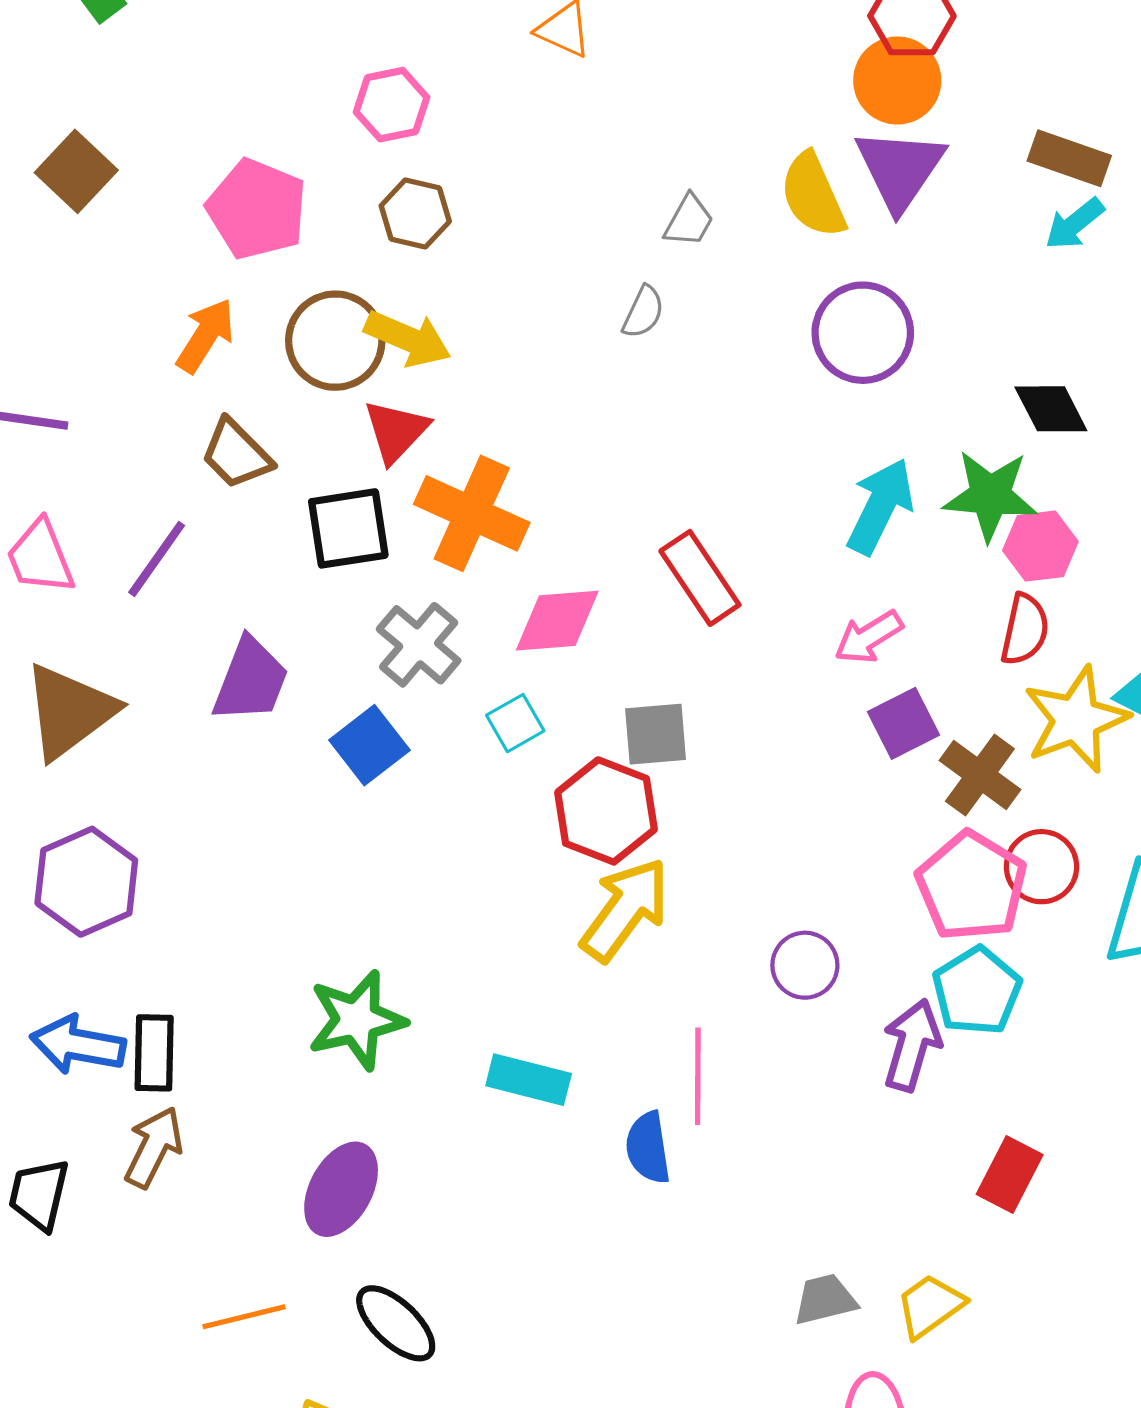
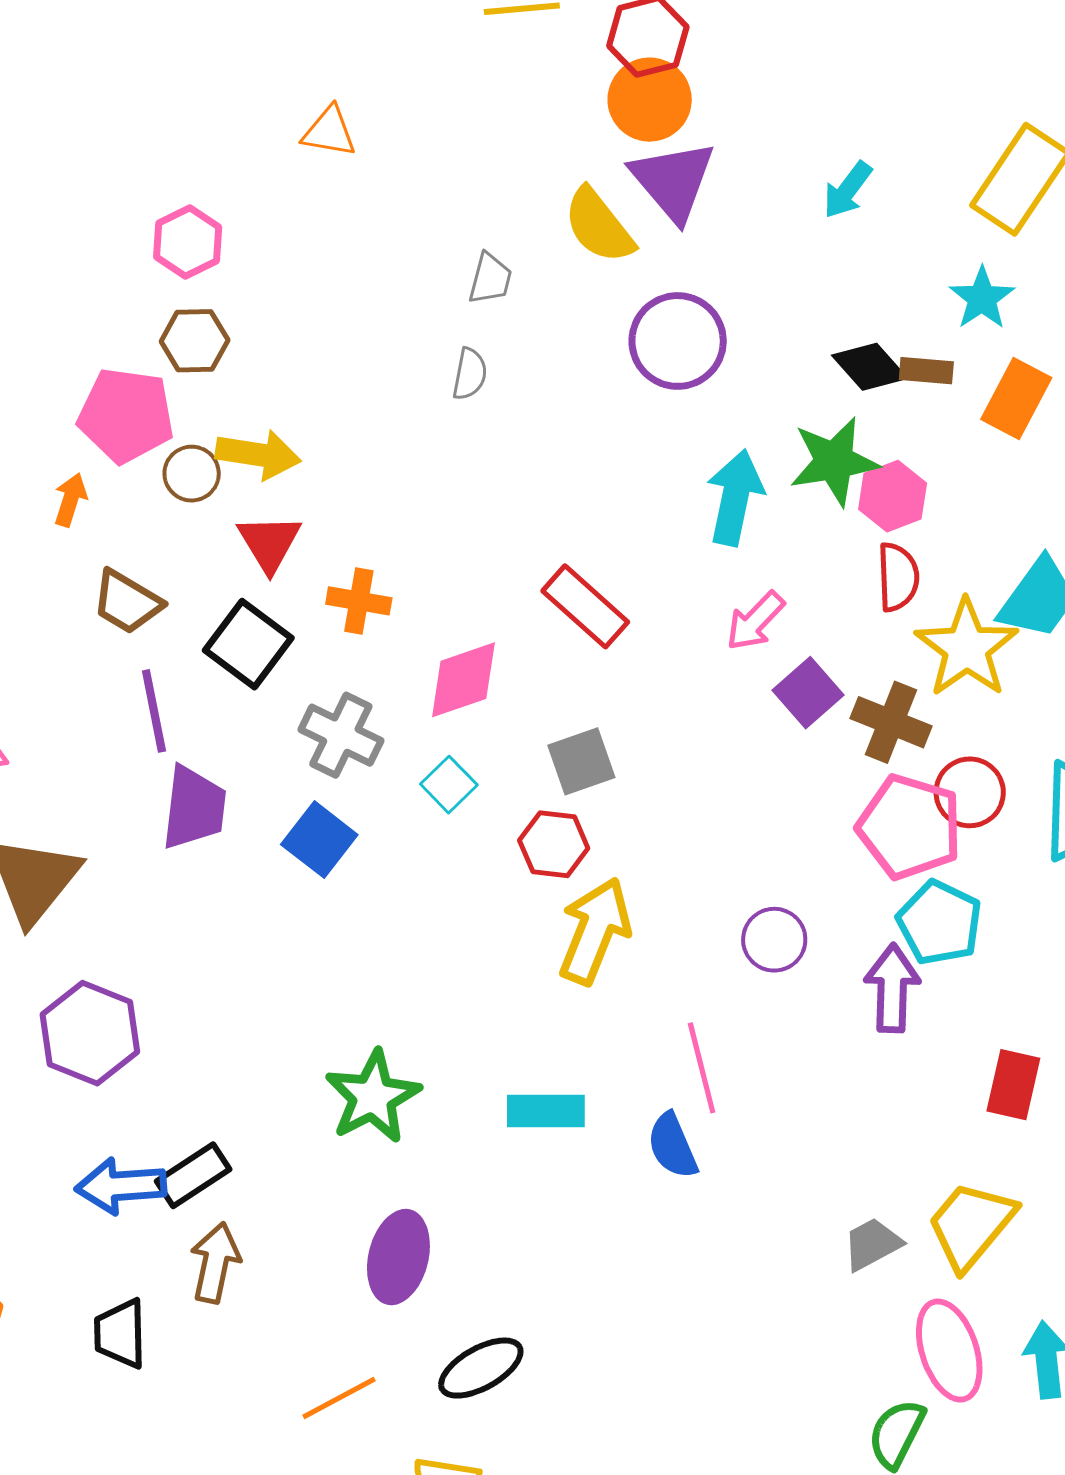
brown rectangle: (1069, 158) -> (926, 371), moved, size x0.7
pink pentagon: (257, 209) -> (126, 415), moved
brown hexagon: (415, 214) -> (195, 341), moved
orange arrow: (206, 336) -> (70, 500), size x0.7
brown circle: (335, 341) -> (192, 474), size x0.6
orange cross: (472, 513) -> (359, 601), size x0.6
black square: (348, 528) -> (248, 644), turned -30
purple line: (157, 559) -> (154, 711), moved, turned -32
red hexagon: (606, 811) -> (554, 844), size x0.7
black rectangle: (154, 1053) -> (193, 1175), turned 70
yellow trapezoid: (930, 1306) -> (971, 1225), size x1.4
black ellipse: (396, 1323) -> (481, 1368), turned -58

